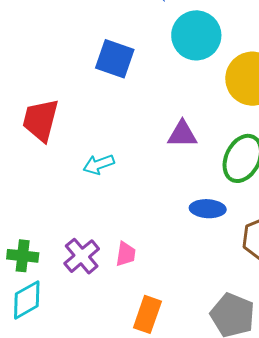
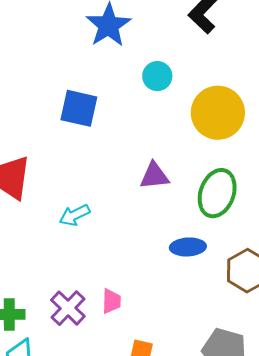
cyan circle: (196, 35) -> (157, 76), size x0.6

